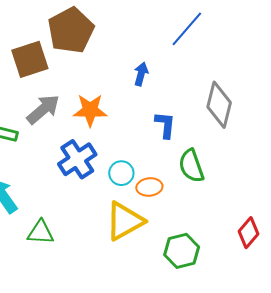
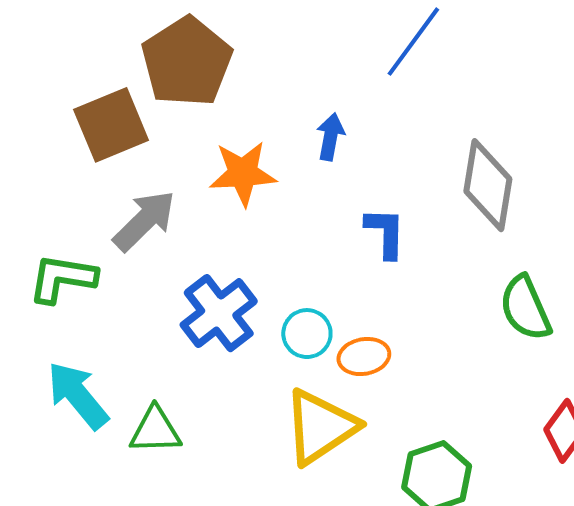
orange star: (90, 110) -> (243, 173), moved
green semicircle: (191, 166) -> (525, 308), moved
green triangle: (41, 232) -> (155, 430), moved

